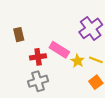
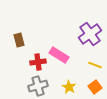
yellow star: (78, 61) -> (69, 87), moved

